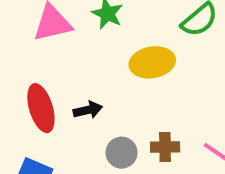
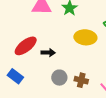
red ellipse: (41, 108) -> (26, 46), turned 55

